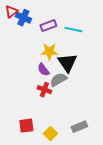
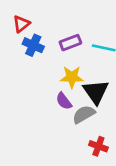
blue cross: (23, 18) -> (33, 45), moved
red cross: (44, 90) -> (98, 146), moved

